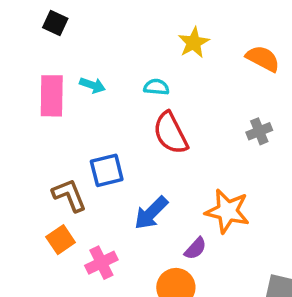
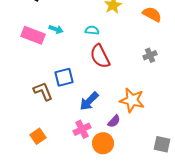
pink rectangle: (52, 96) -> (33, 35), turned -70
orange square: (61, 240) -> (38, 136), moved
pink cross: (101, 263) -> (82, 129), moved

